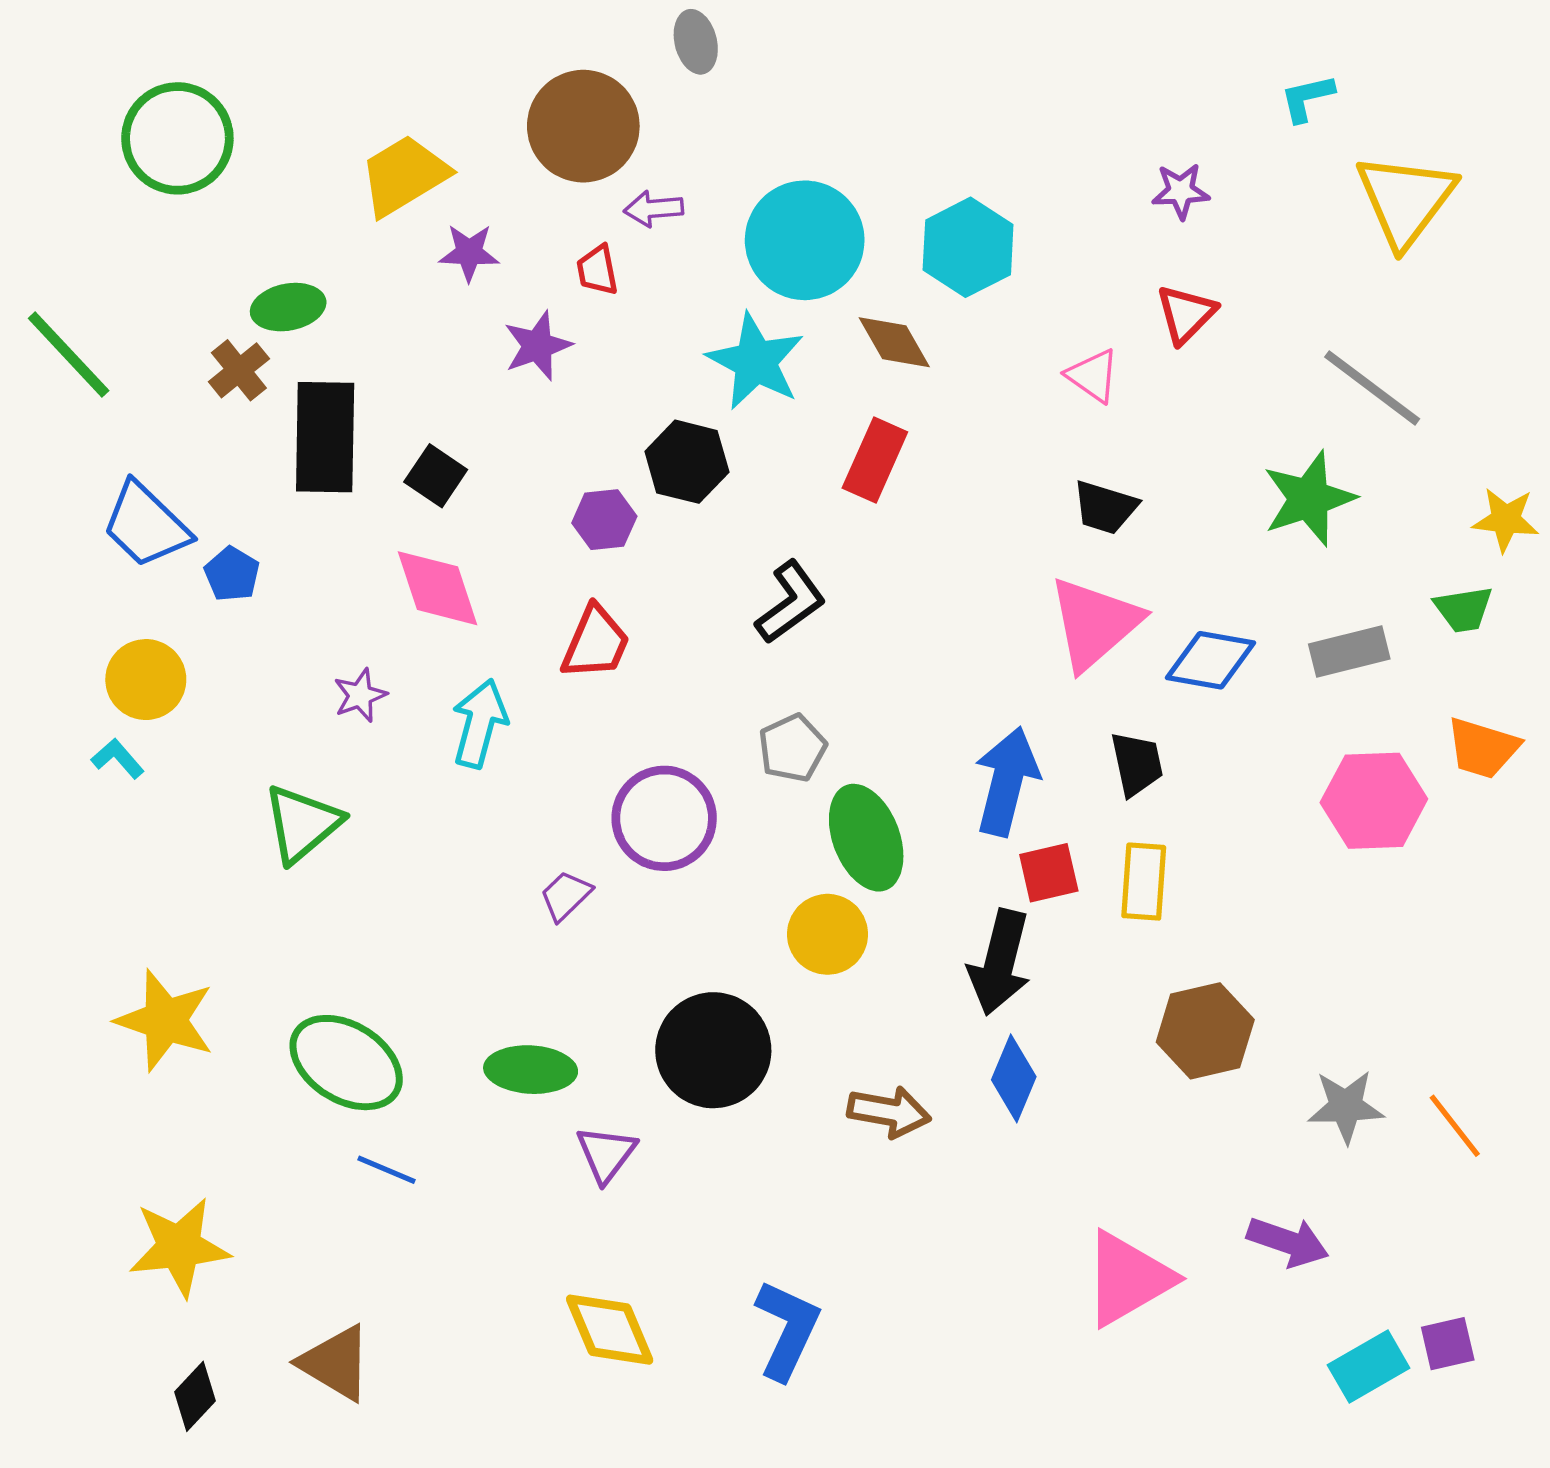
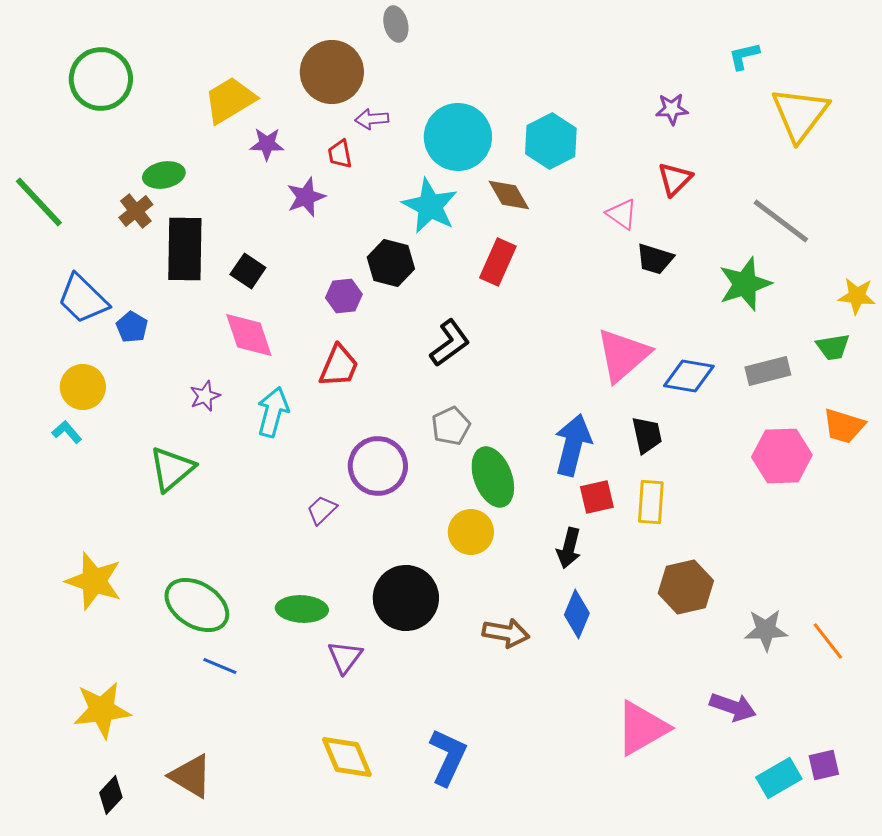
black trapezoid: (1105, 507) -> (655, 259), moved
black arrow: (1000, 962) -> (569, 548), size x0.7

